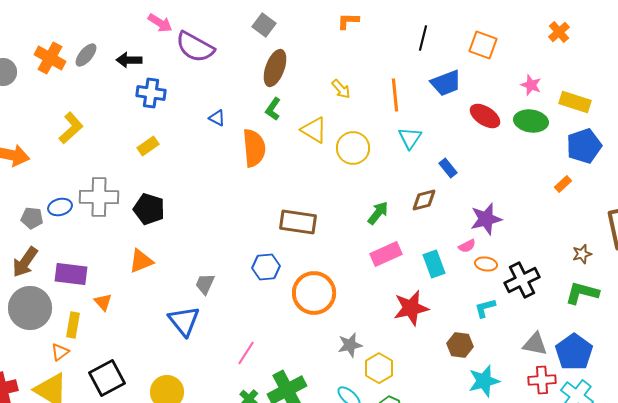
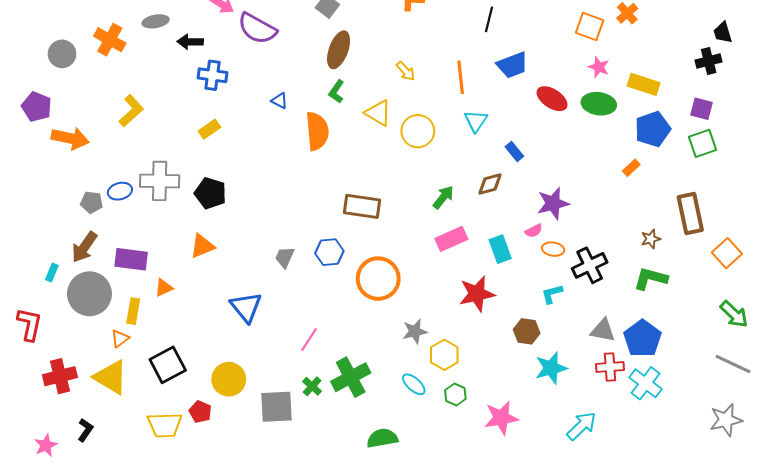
orange square: (483, 45) -> (590, 26), moved
gray ellipse: (86, 55) -> (156, 21), moved, turned 40
gray trapezoid: (205, 284) -> (285, 257), moved
orange triangle: (103, 302) -> (164, 288), turned 48

